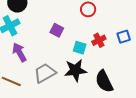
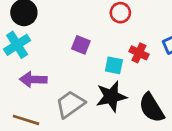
red cross: (99, 40) -> (139, 53), turned -32
purple arrow: (19, 52) -> (33, 79), turned -54

